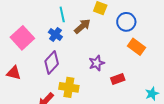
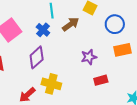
orange rectangle: (137, 47) -> (123, 50), turned -54
purple star: (97, 63) -> (89, 57), moved

